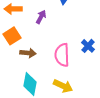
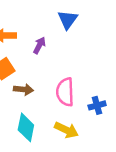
blue cross: (88, 46) -> (97, 105), moved, turned 32

